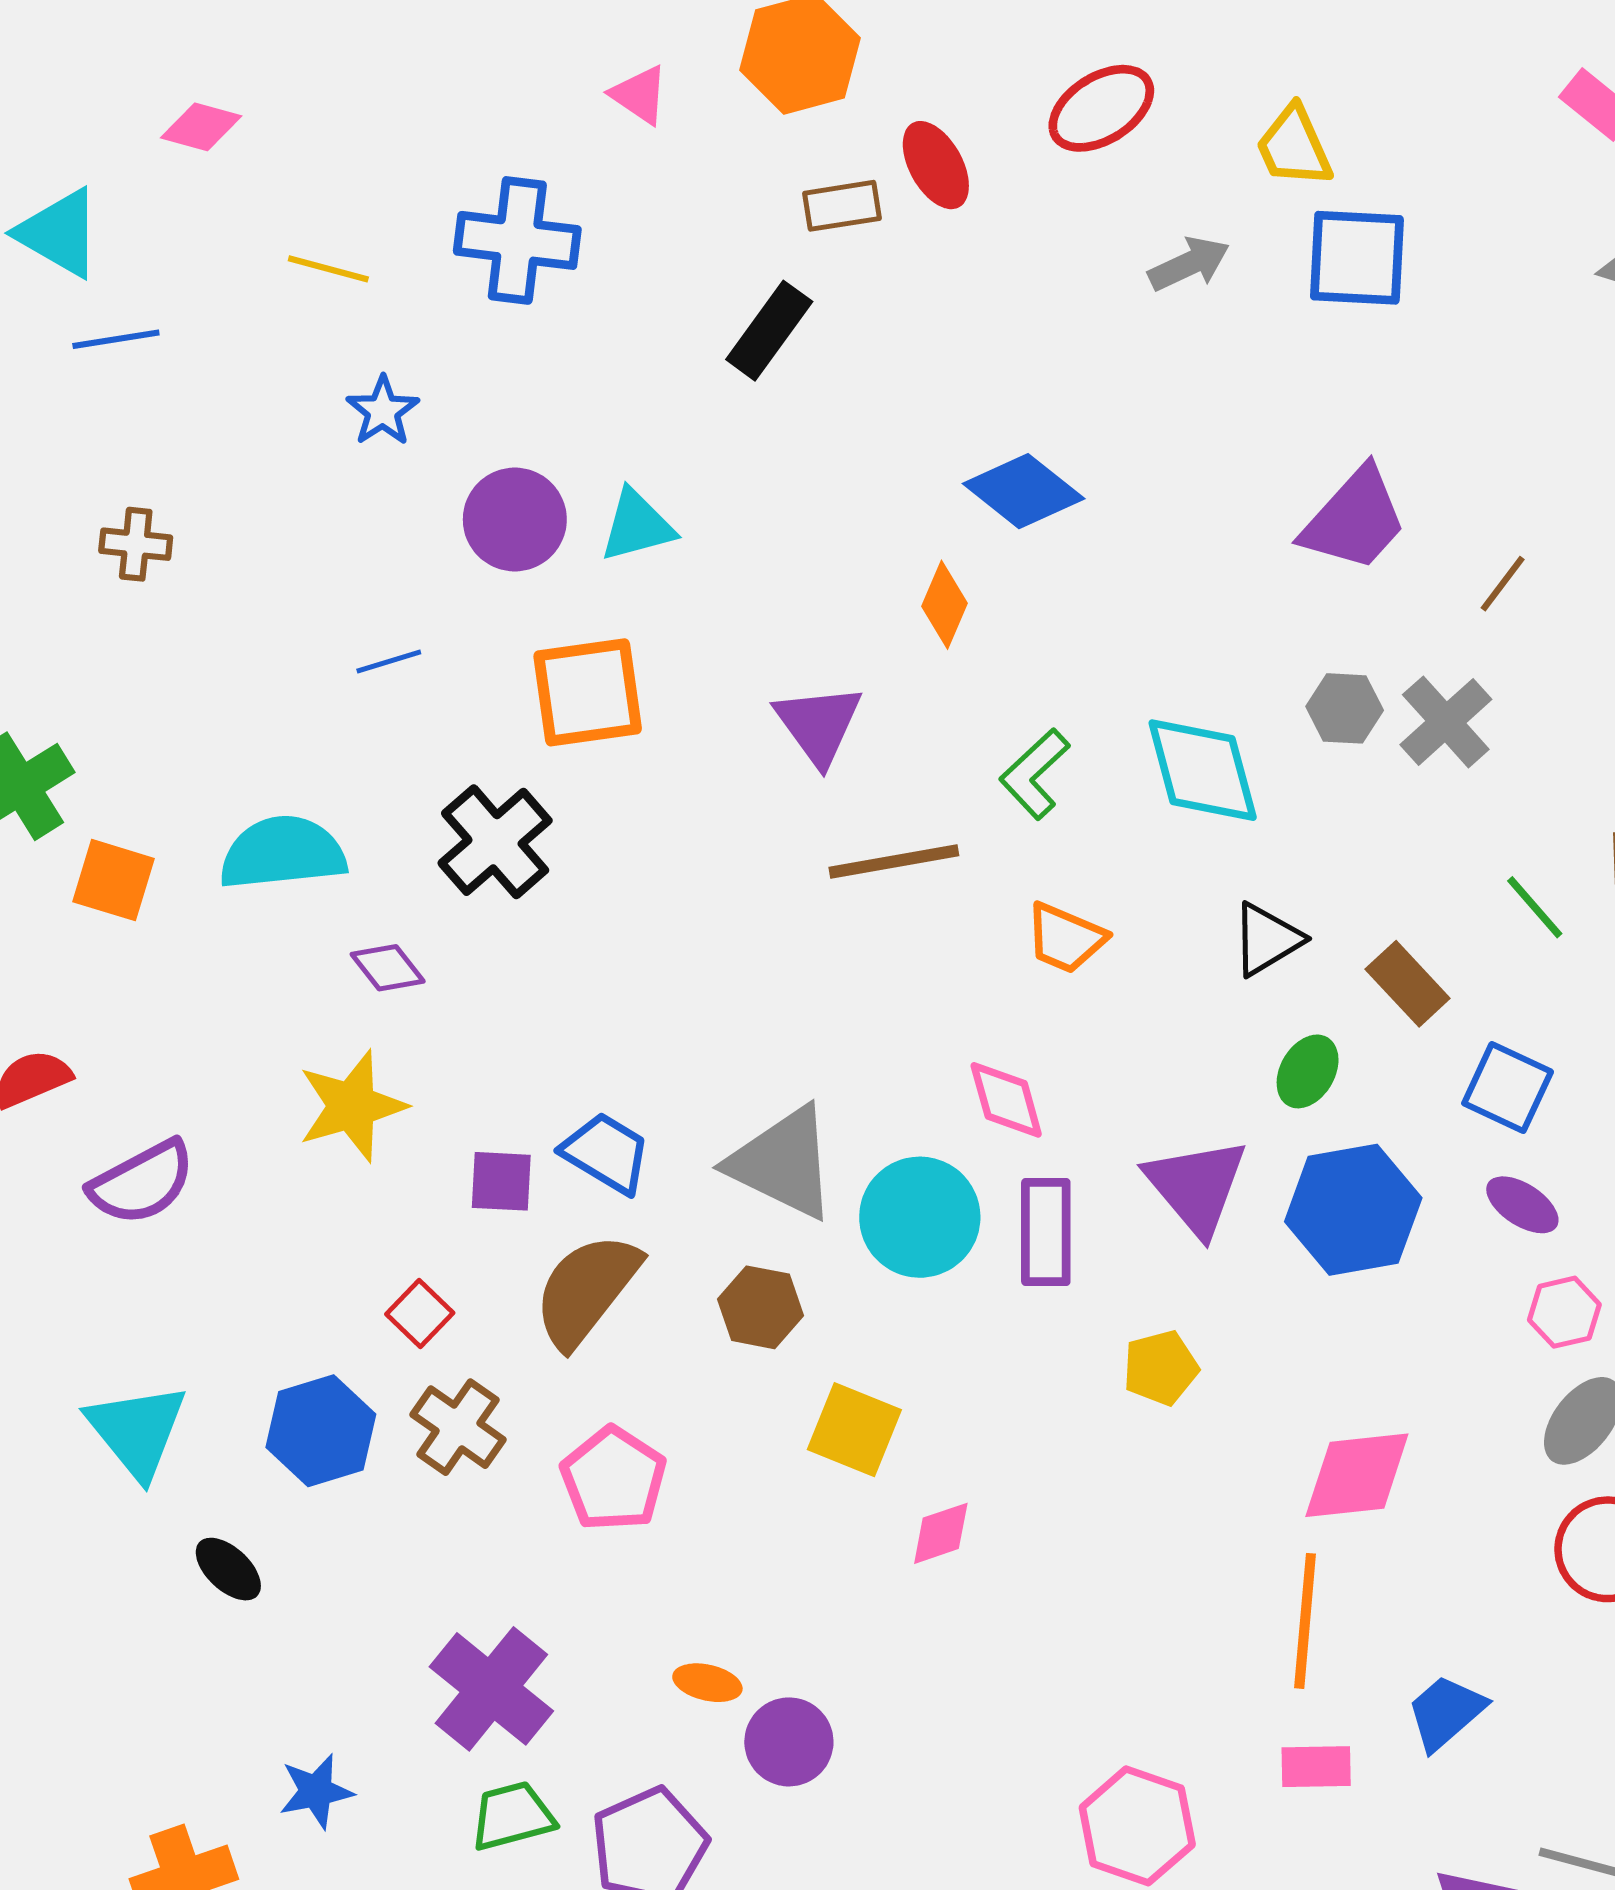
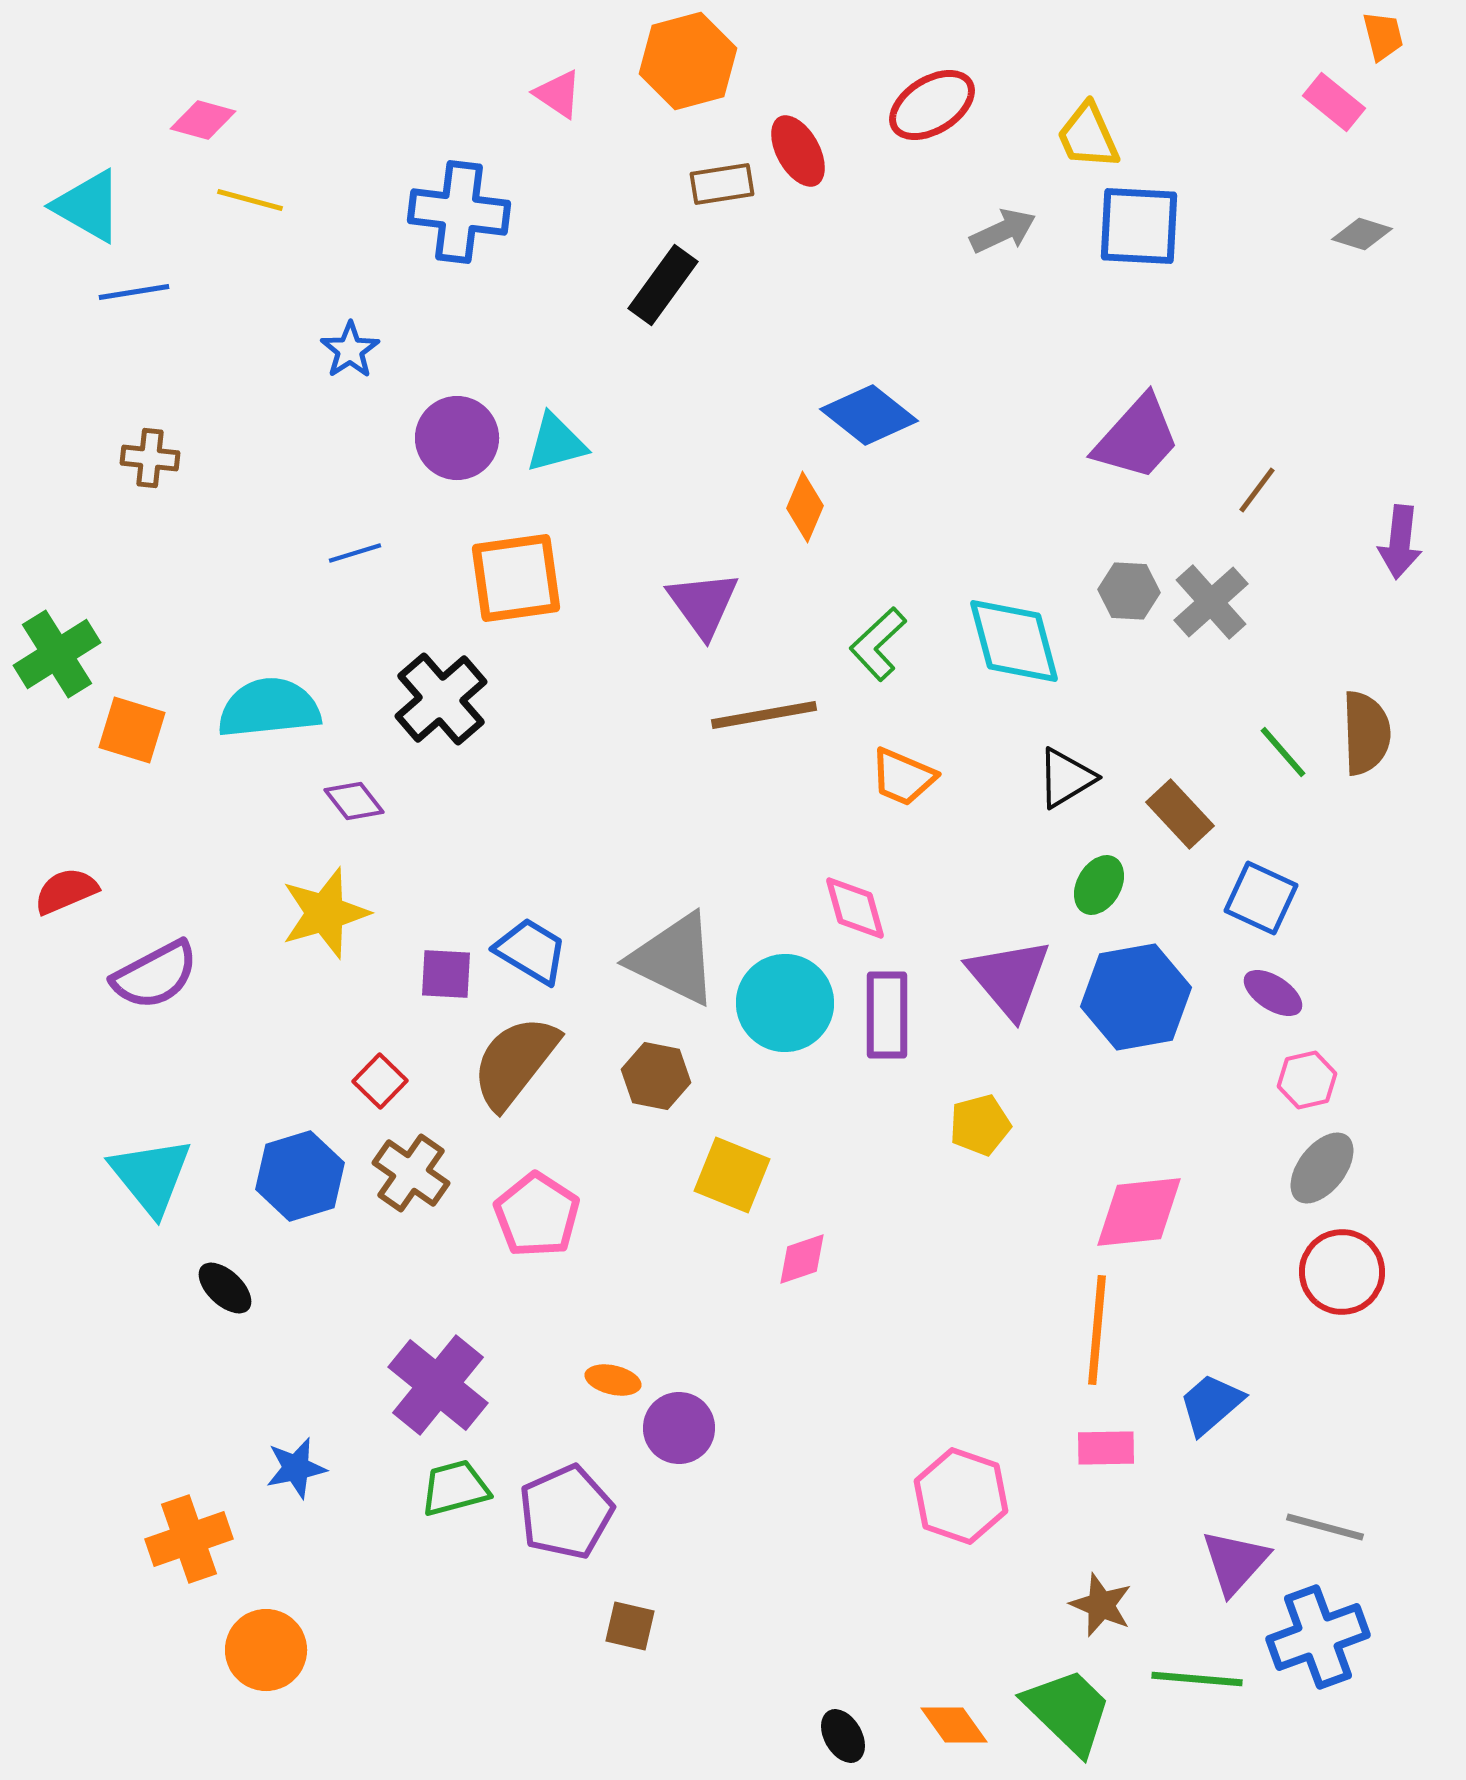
yellow line: (328, 269) -> (250, 200), moved

